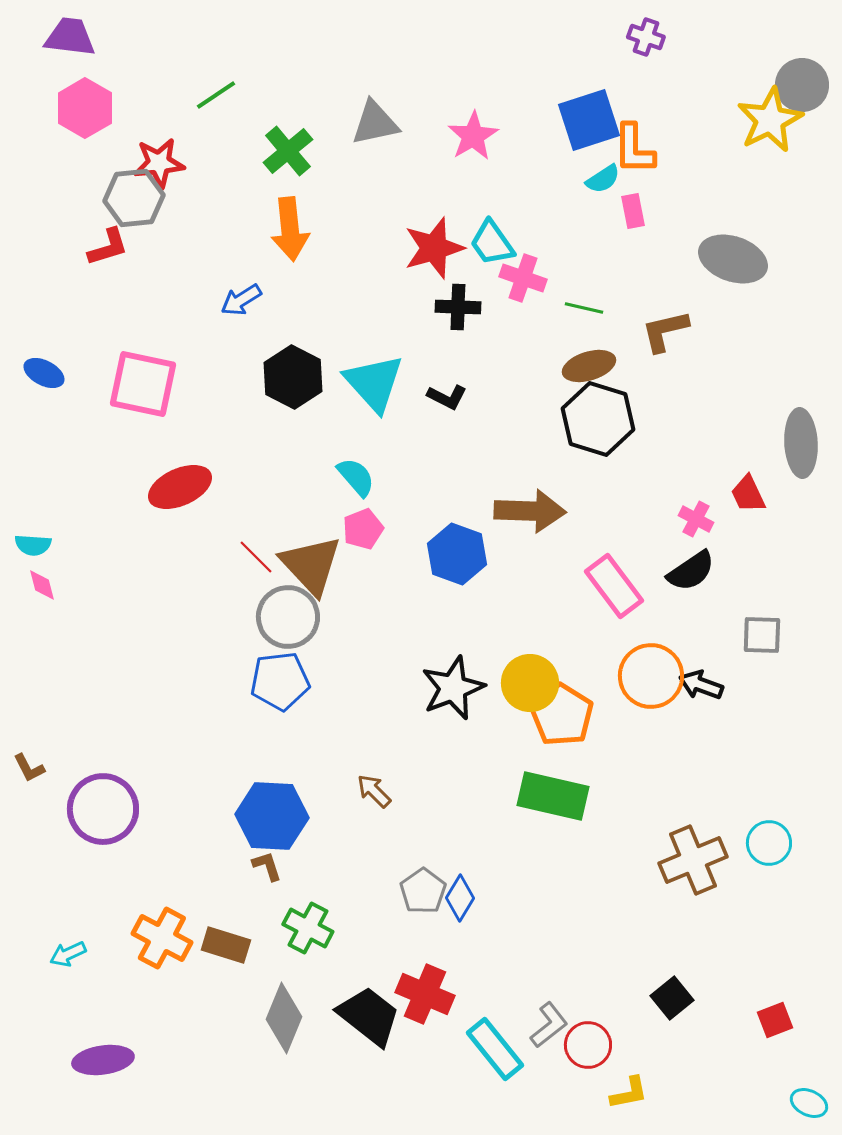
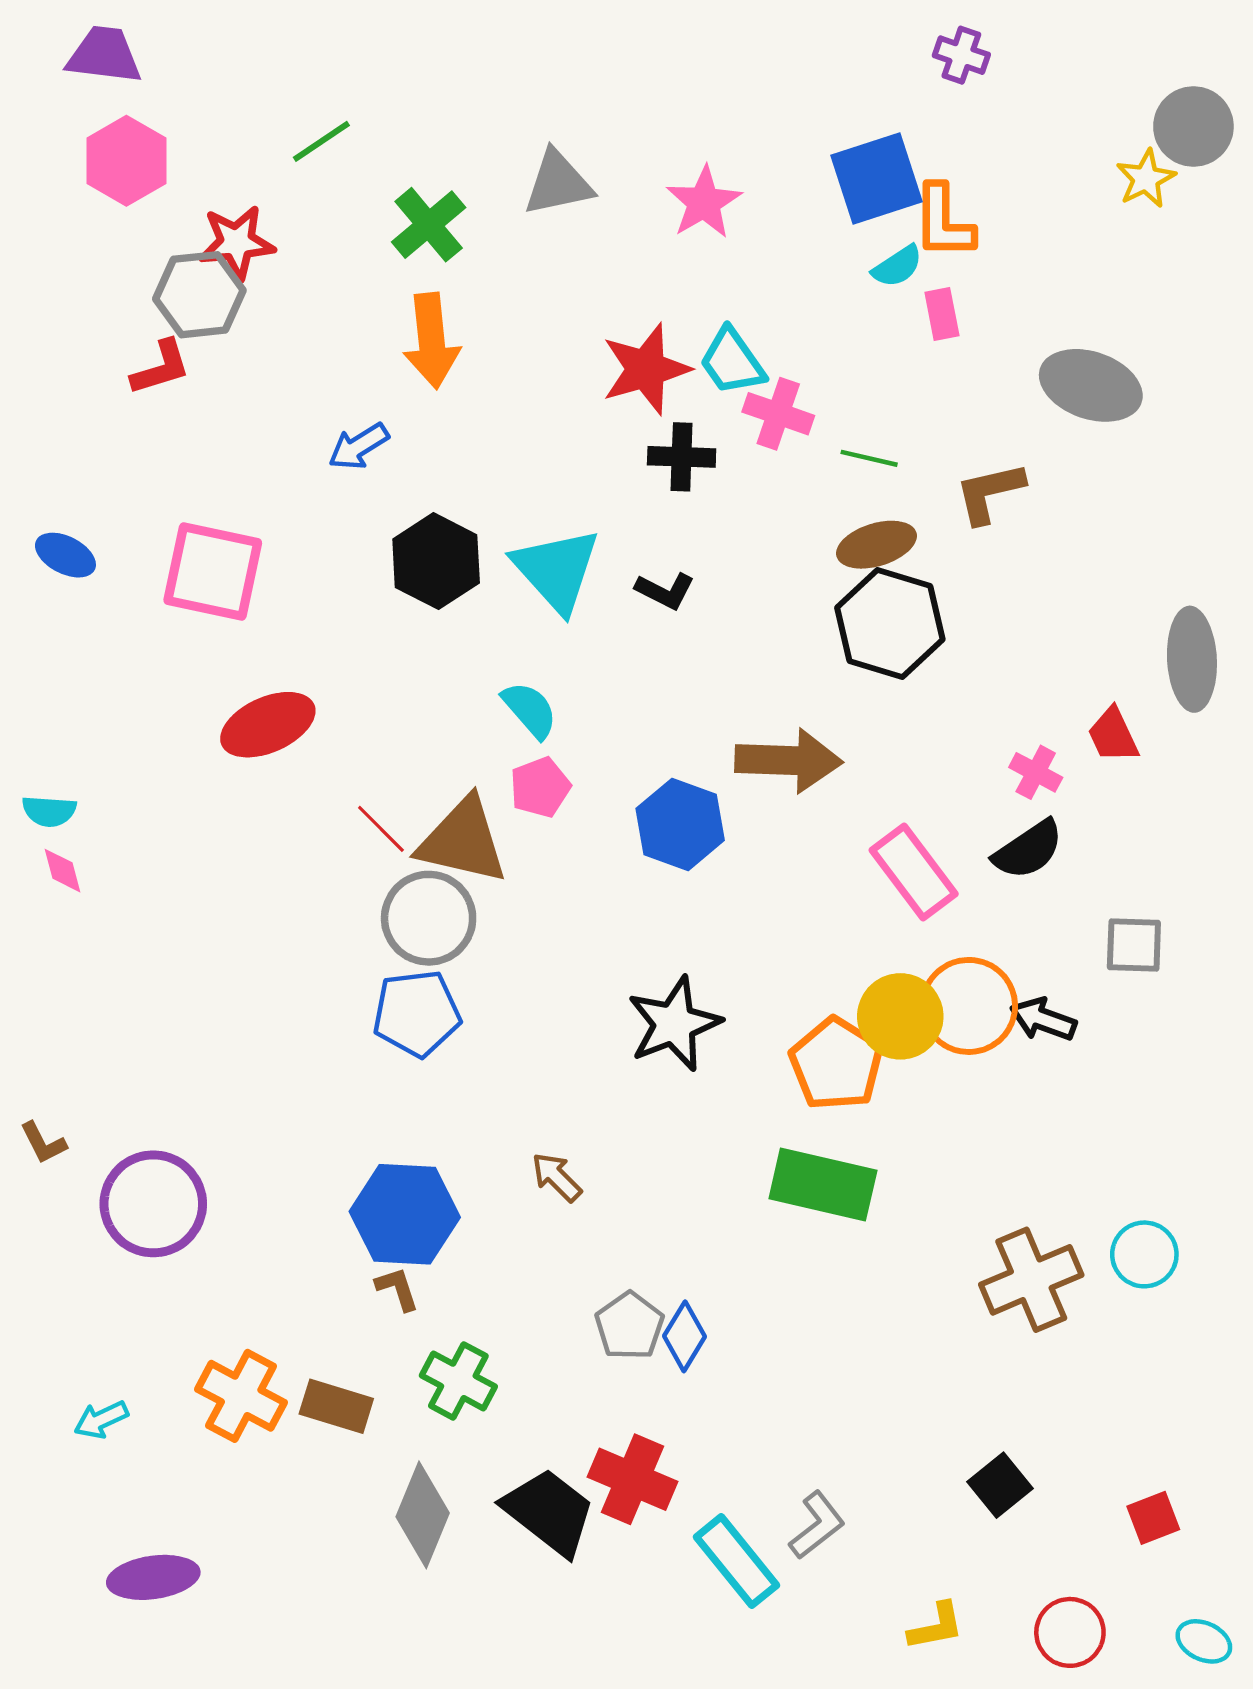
yellow star: (770, 120) -> (1146, 179), size x0.6
brown triangle: (311, 565) -> (463, 841), turned -34
yellow circle: (530, 683) -> (900, 1016), moved
red circle: (588, 1045) -> (1070, 1632), moved

